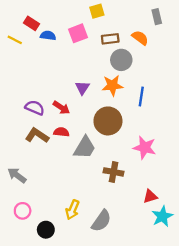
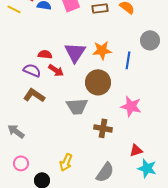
gray circle: (121, 60) -> (150, 40), moved
purple triangle: (82, 88) -> (75, 52), size x1.6
red semicircle: (61, 132) -> (45, 54), moved
gray trapezoid: (85, 148) -> (77, 106), turned 55
cyan star: (162, 216) -> (147, 168), turned -30
gray semicircle: (101, 221) -> (105, 172), moved

